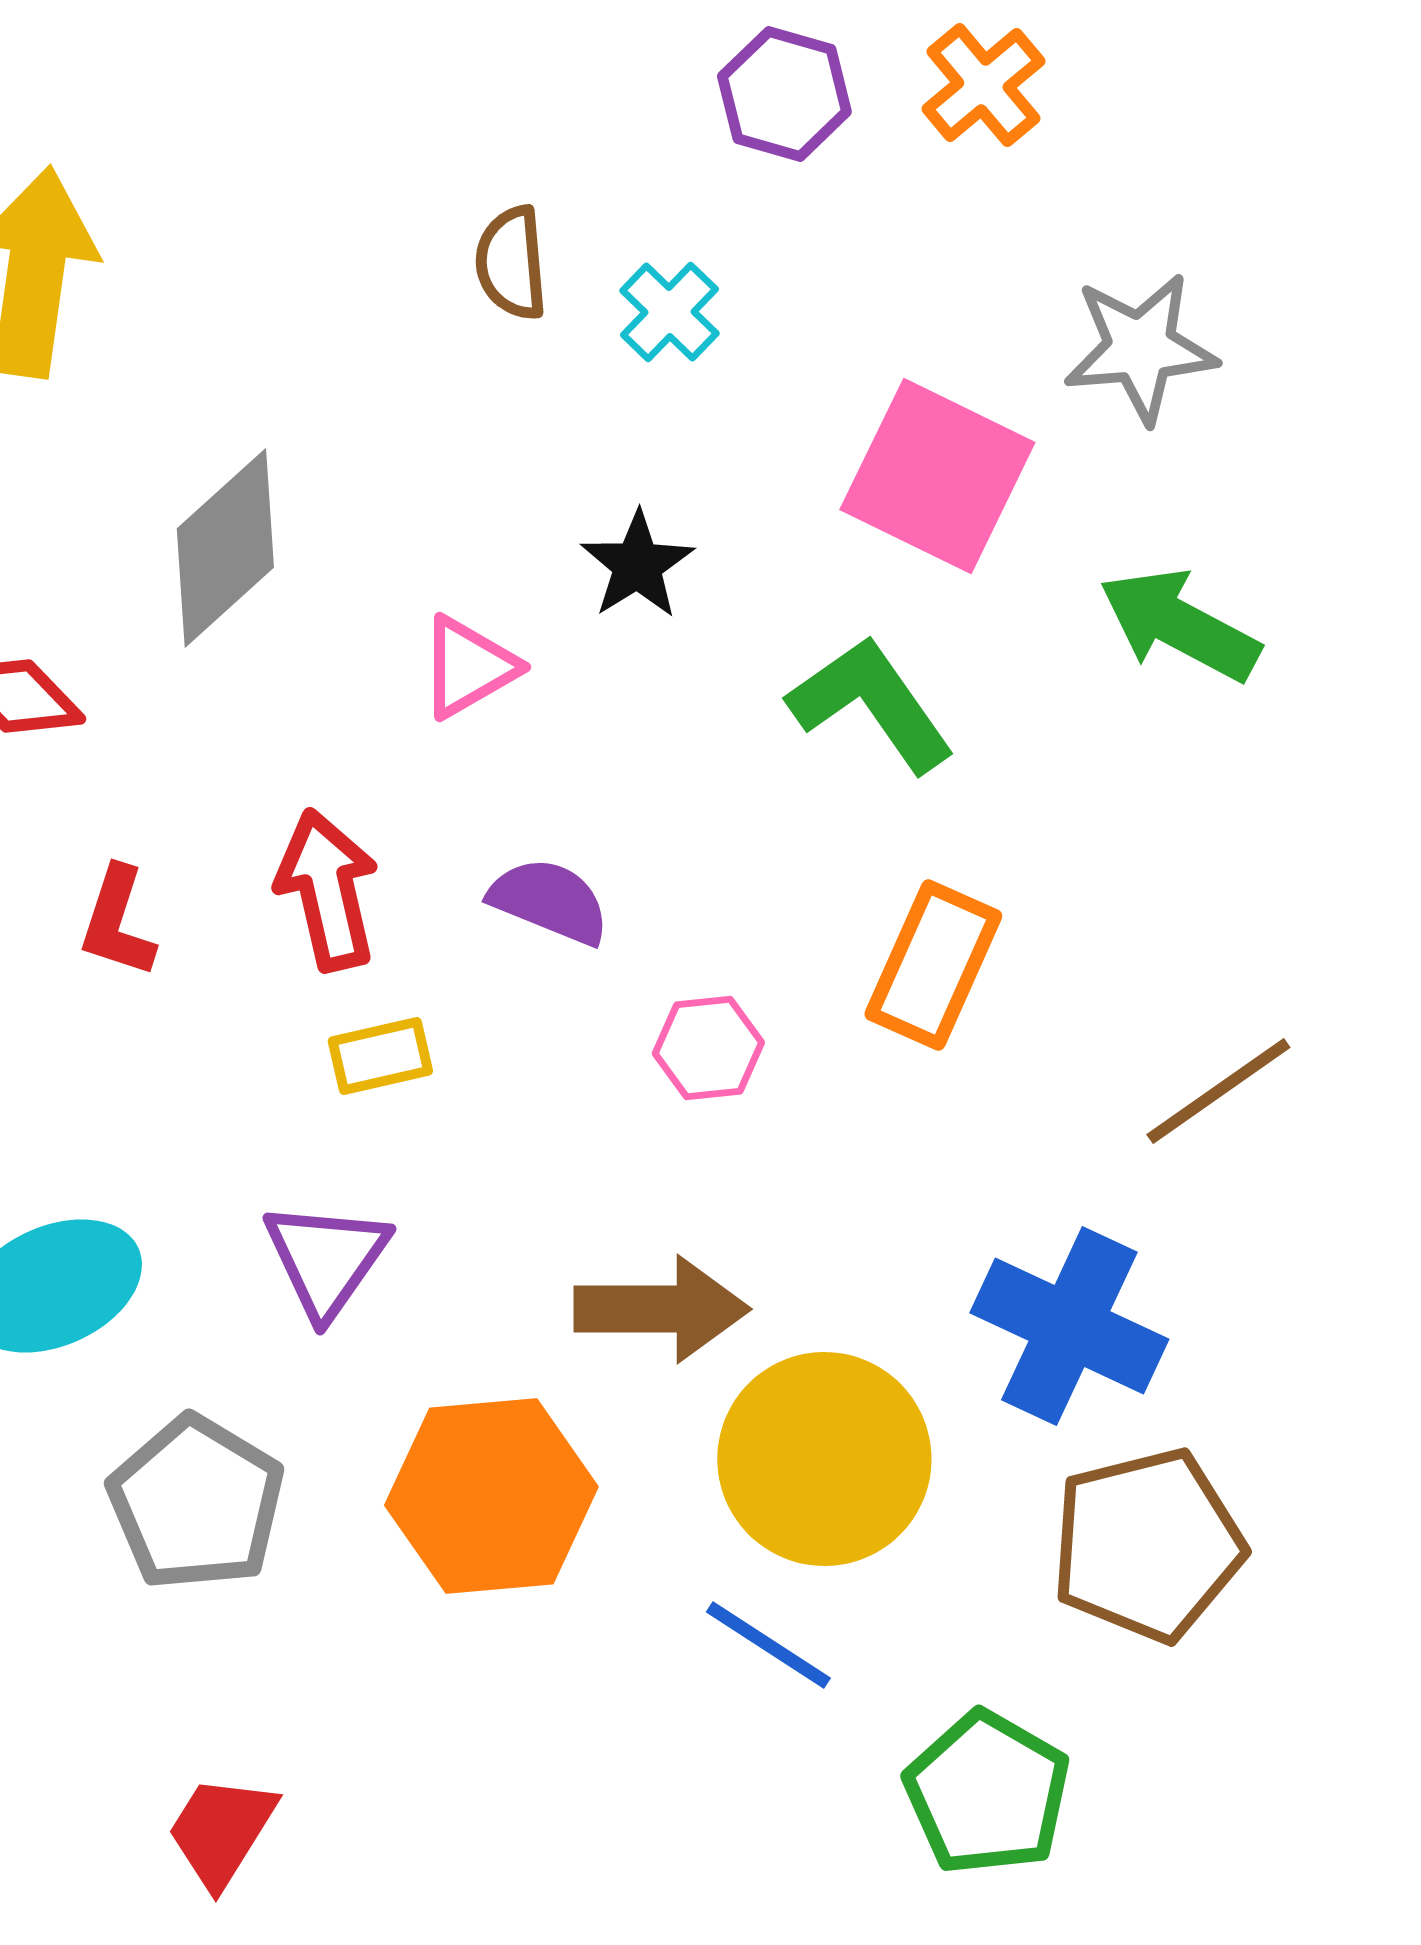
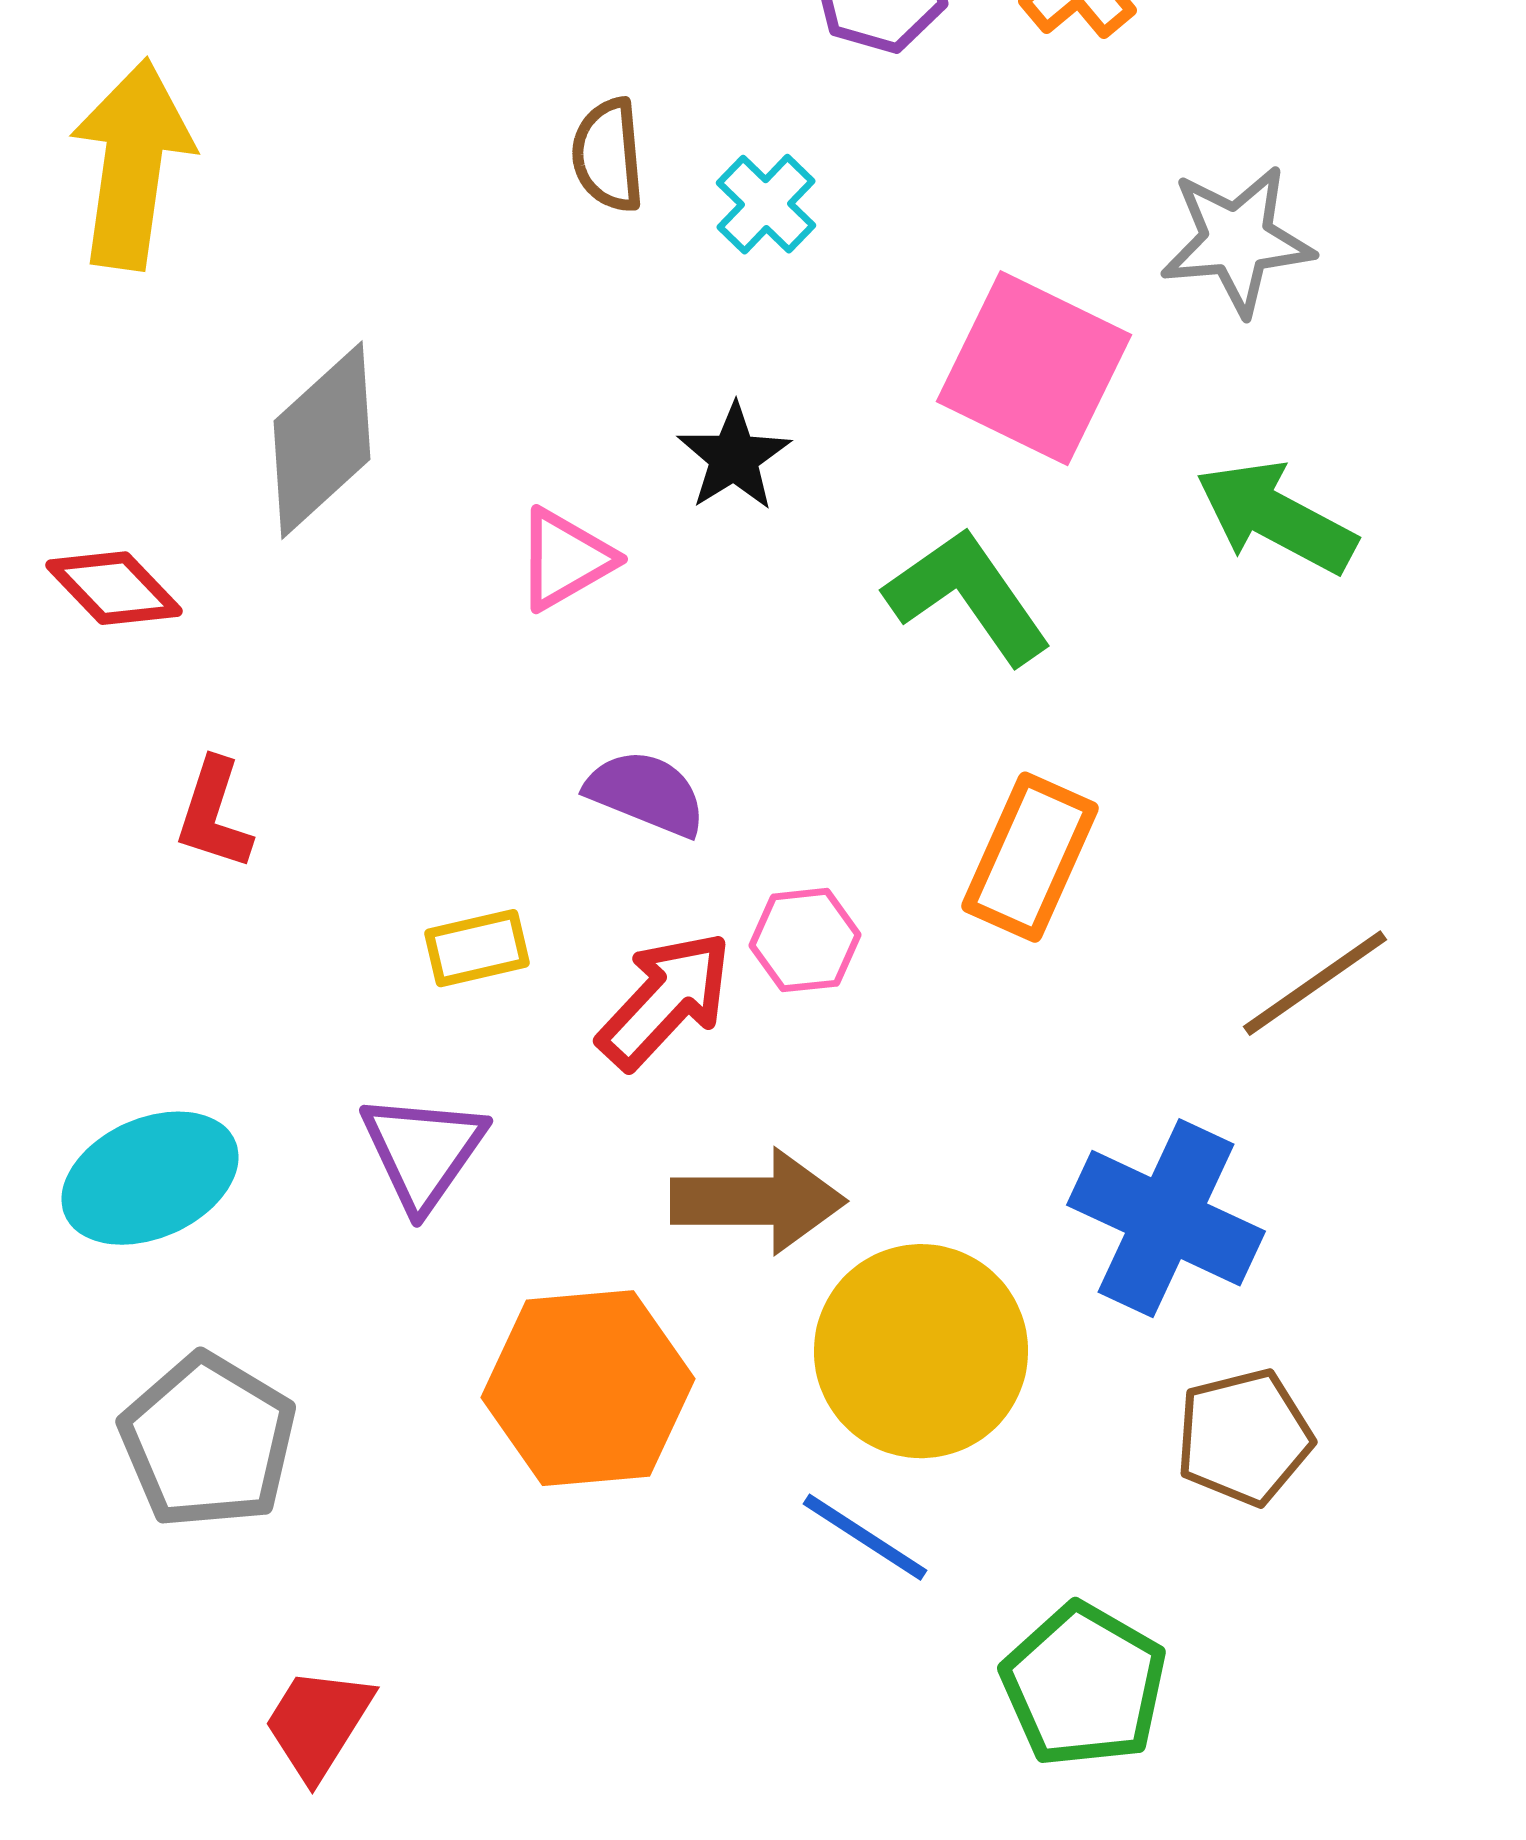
red arrow: (327, 890) -> (665, 1000), moved, turned 56
gray pentagon: (196, 1503) -> (208, 1441), moved
brown pentagon: (1147, 1545) -> (1244, 1437), size x0.7

